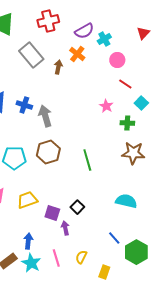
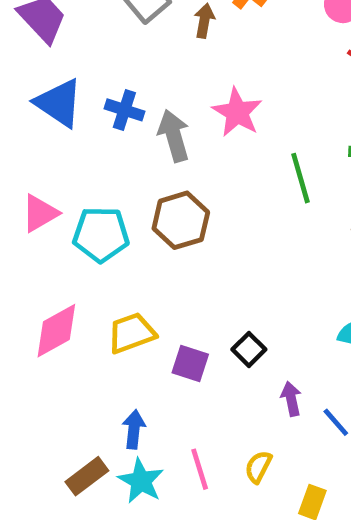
pink star: (106, 106) -> (237, 112), moved, size x1.5
green line: (87, 160) -> (301, 178), moved
purple arrow: (65, 228) -> (291, 399), moved

